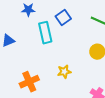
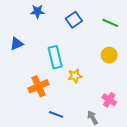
cyan rectangle: (45, 33) -> (55, 57), moved

